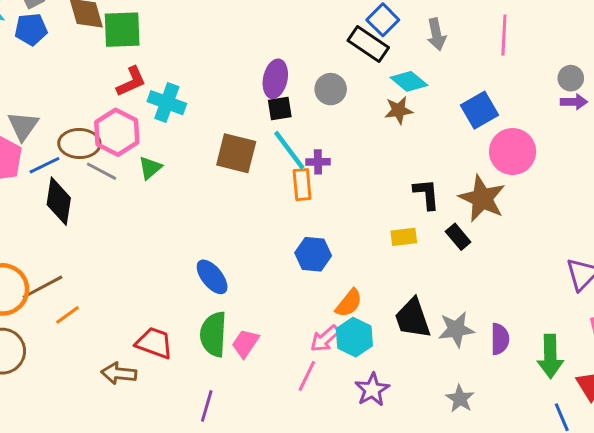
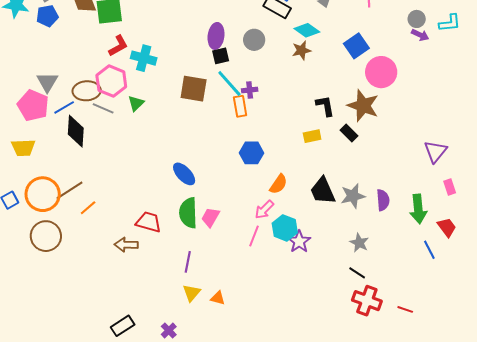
purple arrow: (574, 102) -> (420, 35), turned 30
cyan hexagon: (354, 337) -> (285, 228), moved

